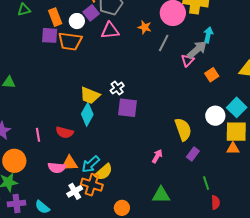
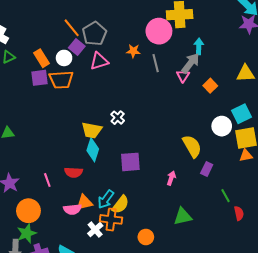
gray line: (164, 43) -> (156, 63), turned -30
cyan square: (237, 107) -> (242, 114), turned 30
purple square: (128, 108) -> (130, 162), moved

